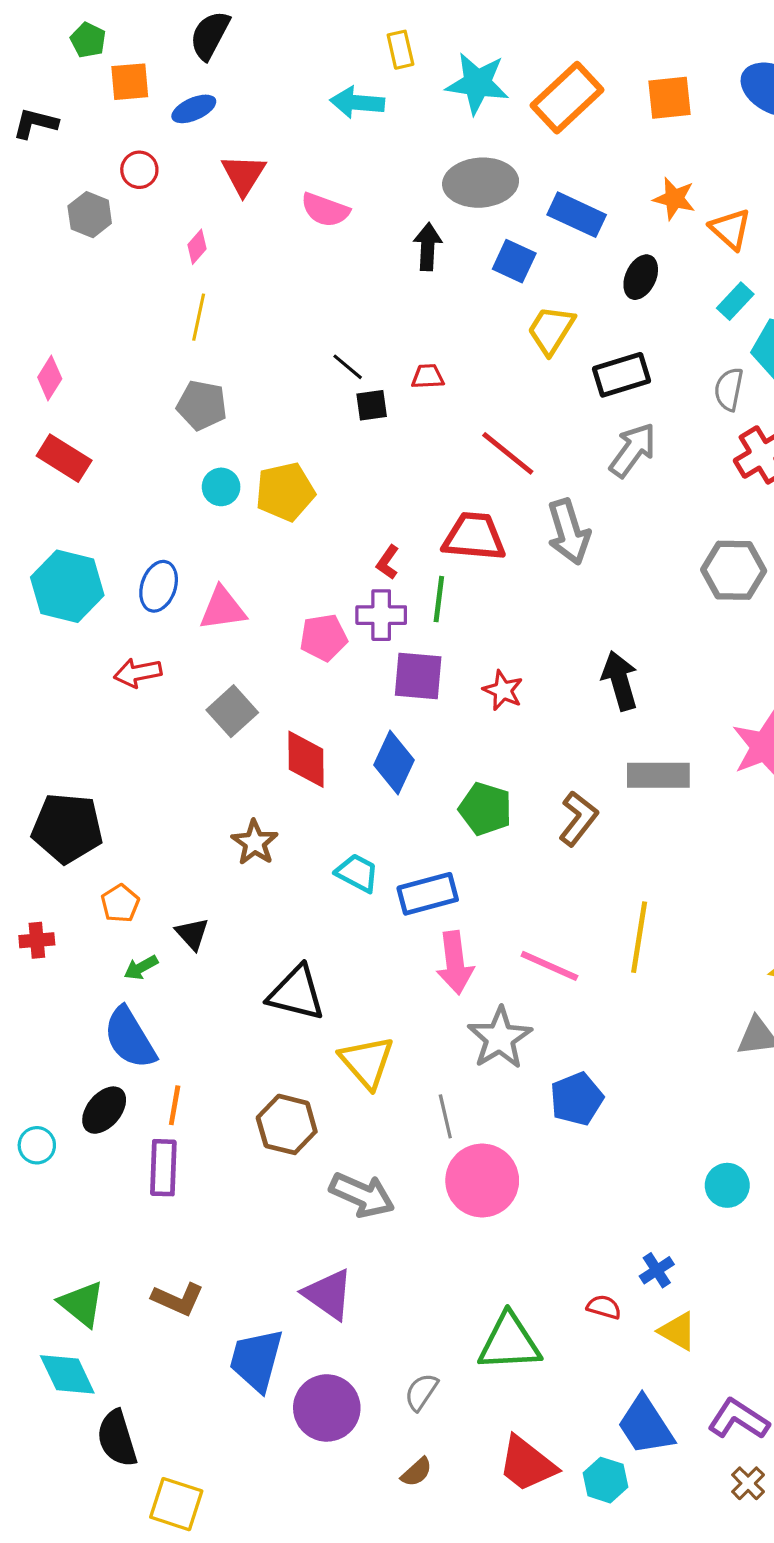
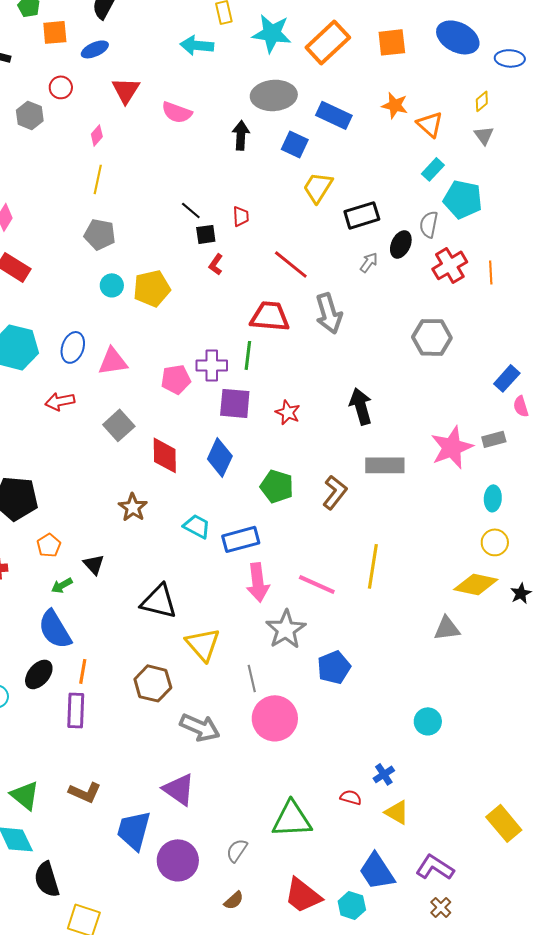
black ellipse: (641, 277) -> (401, 244), moved
red trapezoid: (428, 376) -> (241, 216), turned 90
gray arrow: (633, 450) -> (369, 262), size x0.6
red L-shape: (388, 562) -> (216, 264), moved

